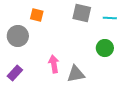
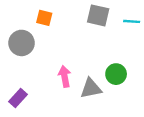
green circle: (105, 48) -> (116, 74), moved
purple rectangle: (15, 73) -> (18, 98), moved

